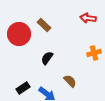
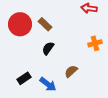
brown rectangle: (44, 25) -> (45, 24), moved
brown semicircle: (70, 81) -> (71, 71), turned -88

